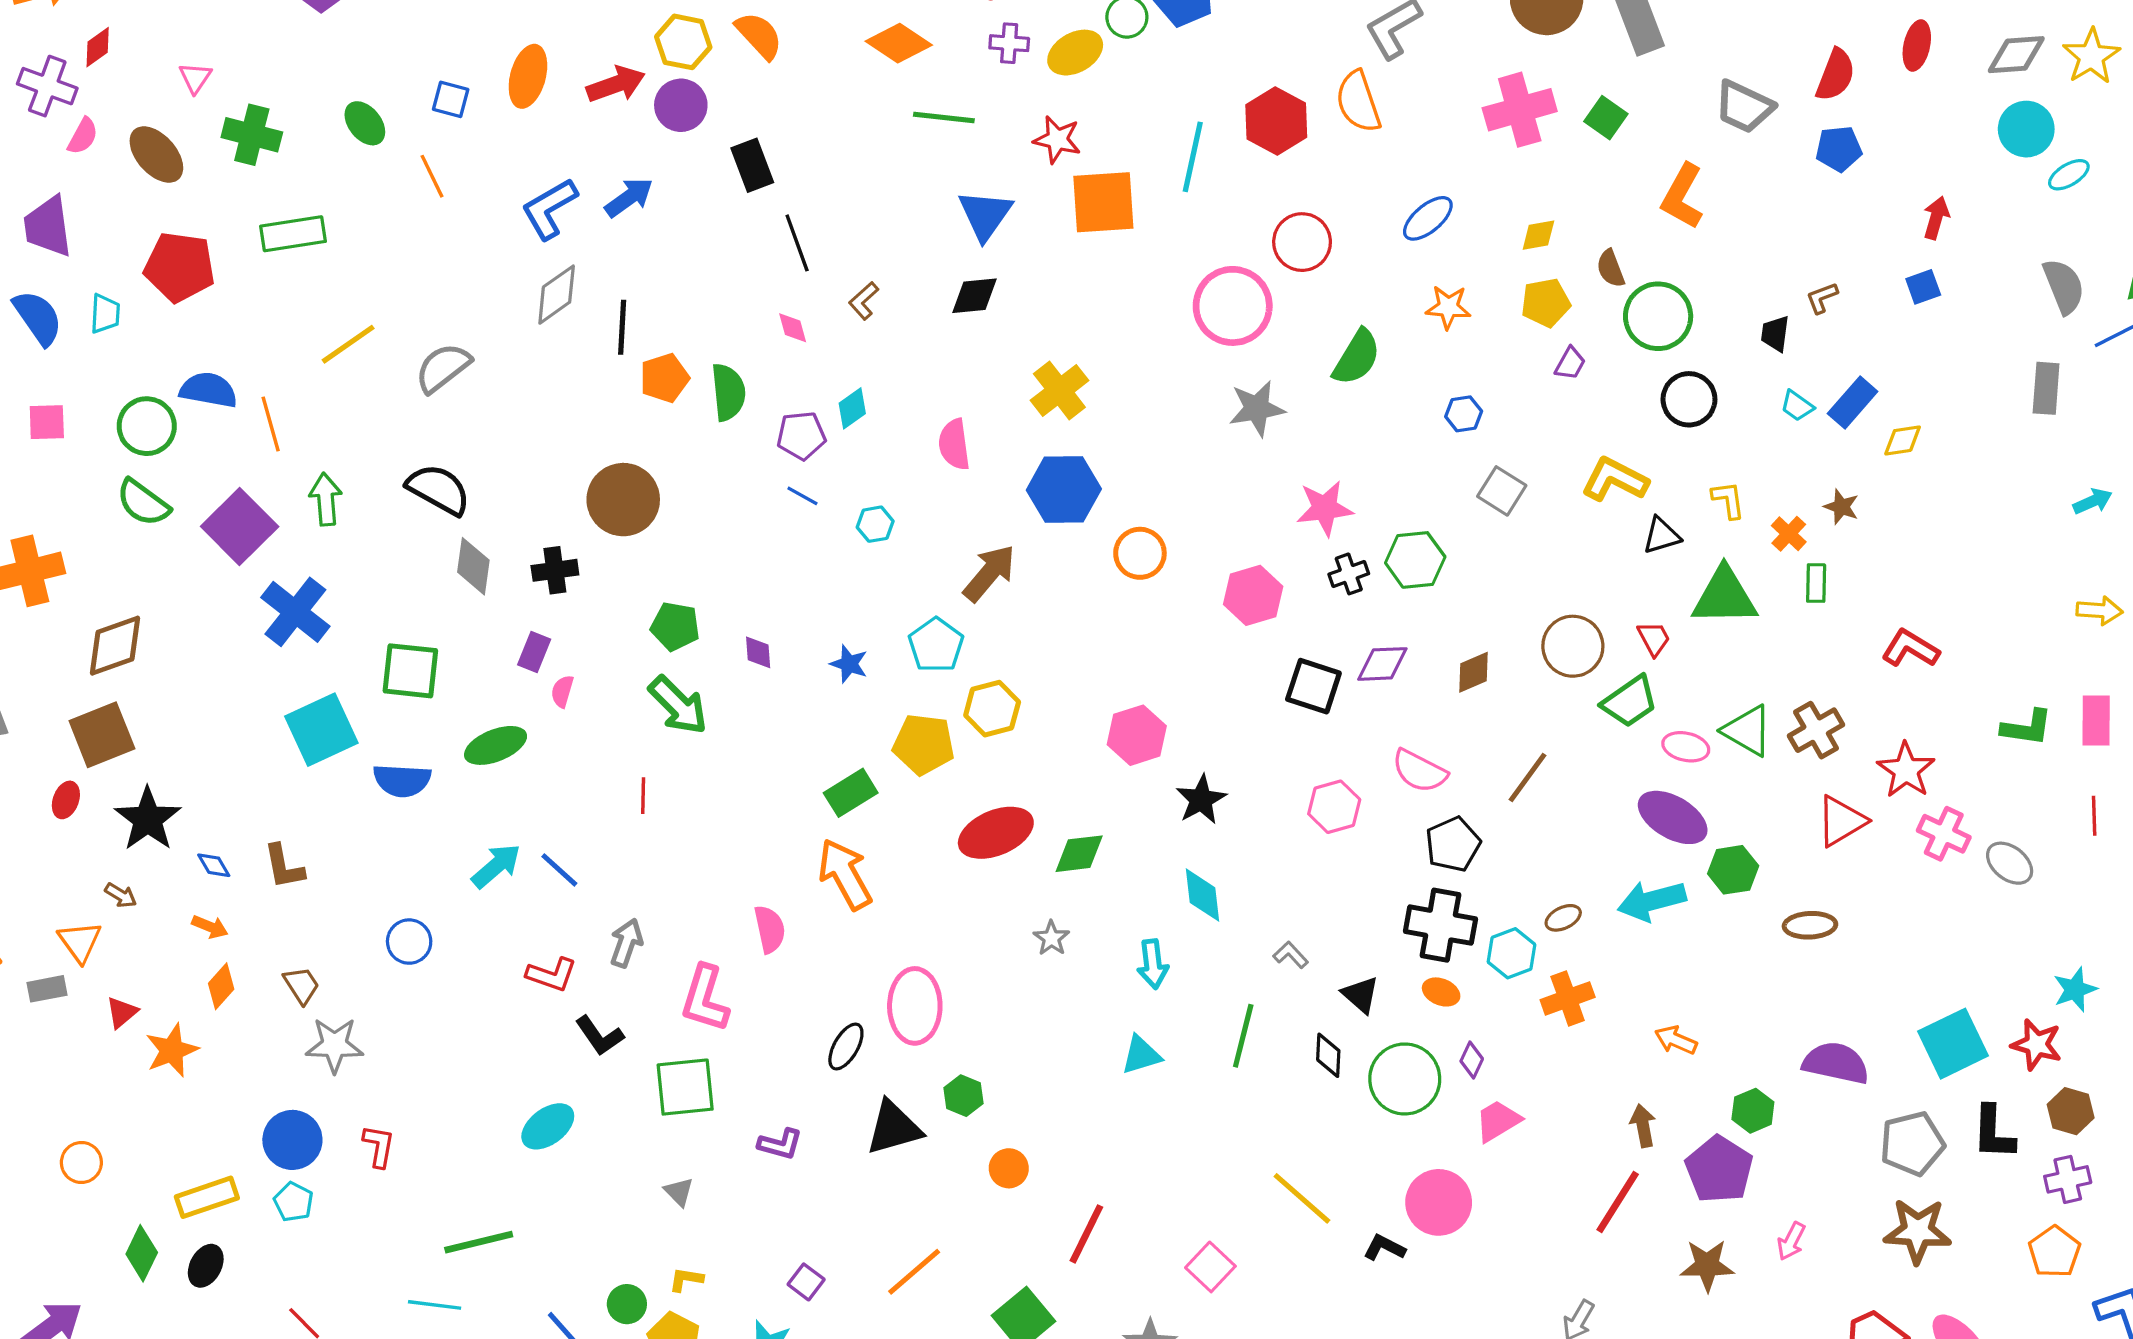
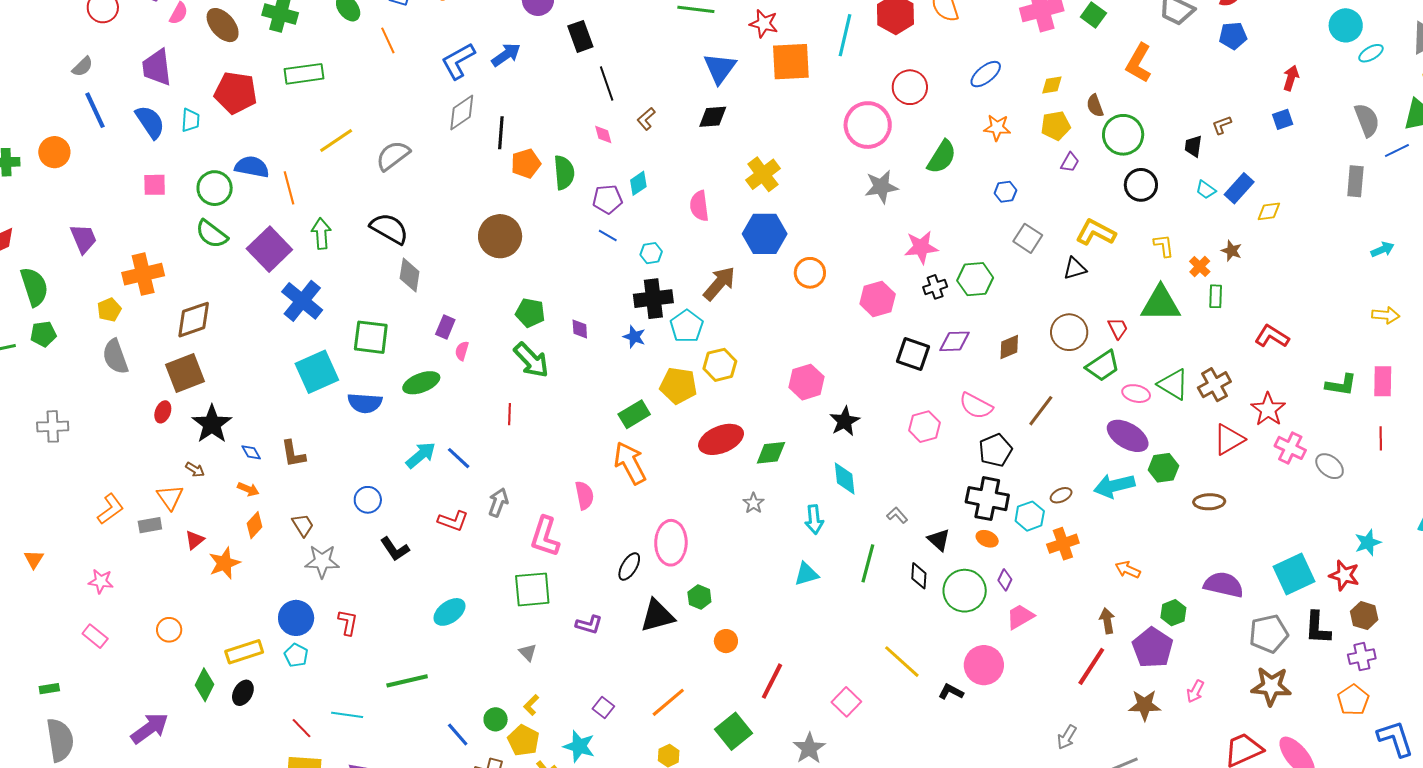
black triangle: (1662, 536) -> (1075, 268), moved
black cross: (555, 570) -> (653, 299), moved, size x1.4
black L-shape: (599, 1036) -> (395, 549), moved
yellow L-shape: (686, 1279) -> (531, 705), turned -55
cyan line: (435, 1305) -> (347, 715), moved

